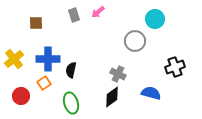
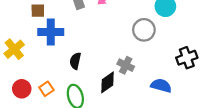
blue cross: (48, 59) -> (51, 32), moved
orange square: (44, 83) -> (46, 89), moved
black diamond: (112, 97) -> (107, 82), moved

